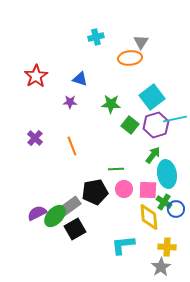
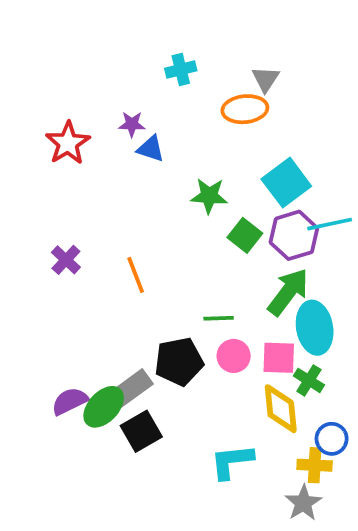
purple star: (70, 102) -> (132, 124), moved
green arrow: (153, 155) -> (288, 292), size x1.5
blue circle: (176, 209) -> (332, 439), moved

